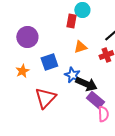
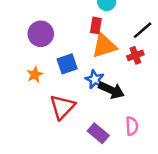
red rectangle: (71, 21) -> (96, 25), moved
orange triangle: (80, 47) -> (104, 46), size x1.6
purple rectangle: (95, 100) -> (98, 133), moved

